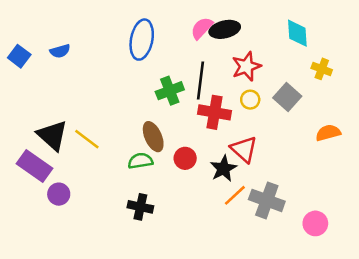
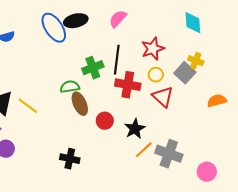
black ellipse: (225, 29) -> (76, 21), moved
blue ellipse: (142, 40) -> (54, 28), moved, turned -44
yellow cross: (322, 69) -> (196, 61), moved
red triangle: (244, 149) -> (163, 97), moved
green semicircle: (140, 161) -> (70, 87), moved

